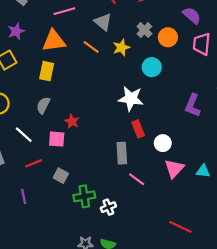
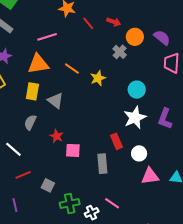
gray triangle: (103, 22) -> (55, 101), moved
orange circle: (168, 37) -> (135, 37), moved
yellow star: (121, 48) -> (98, 78), moved
cyan circle: (152, 67) -> (137, 90), moved
white star: (131, 99) -> (135, 118), moved, turned -30
pink square: (57, 139) -> (73, 150), moved
pink triangle: (174, 169) -> (150, 176), turned 42
pink line: (137, 179) -> (112, 203), moved

